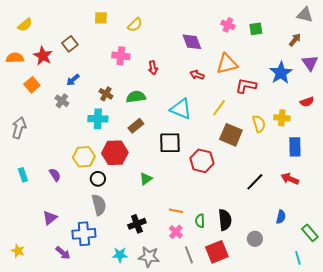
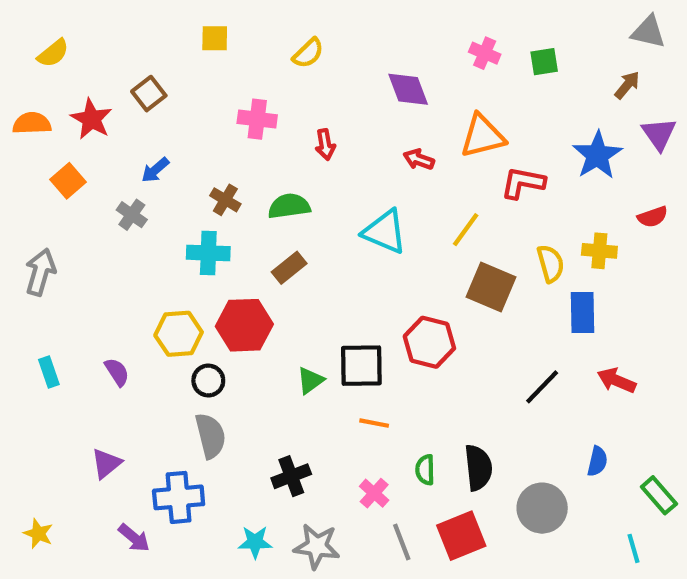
yellow semicircle: (135, 25) -> (308, 53), moved
black square: (170, 143) -> (361, 366), moved
blue rectangle: (295, 147) -> (582, 312), moved
orange line: (176, 211) -> (374, 423), moved
gray circle: (255, 239) -> (542, 508), size x1.5

